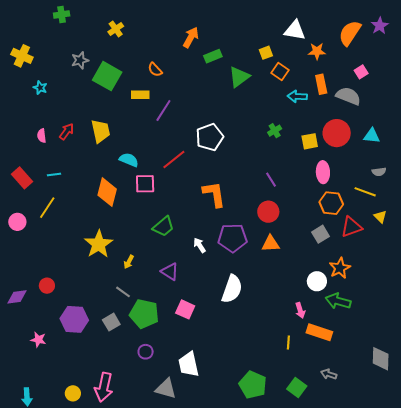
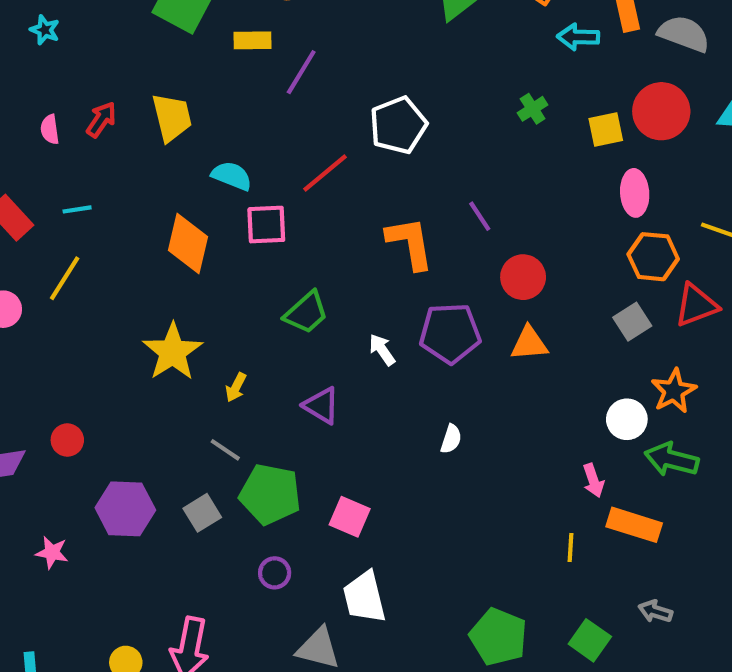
purple line: (271, 180) -> (480, 216), moved
white semicircle: (232, 289) -> (451, 439), size x0.5
pink square: (185, 309) -> (350, 517), moved

